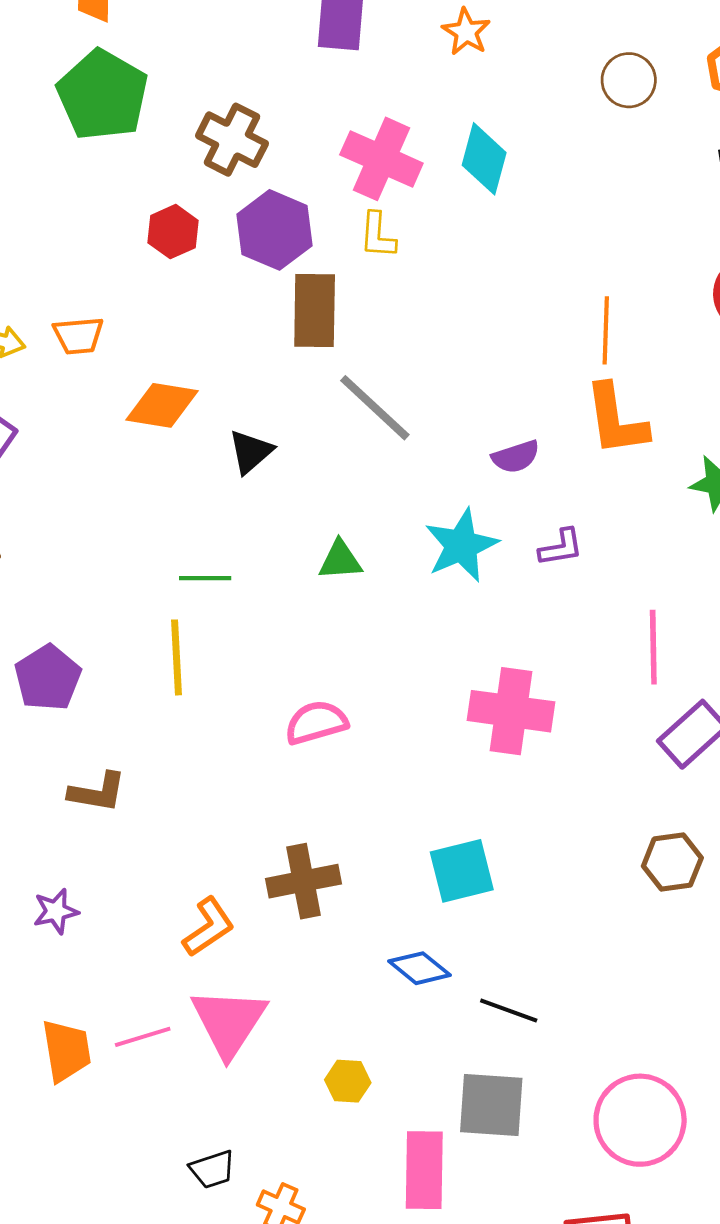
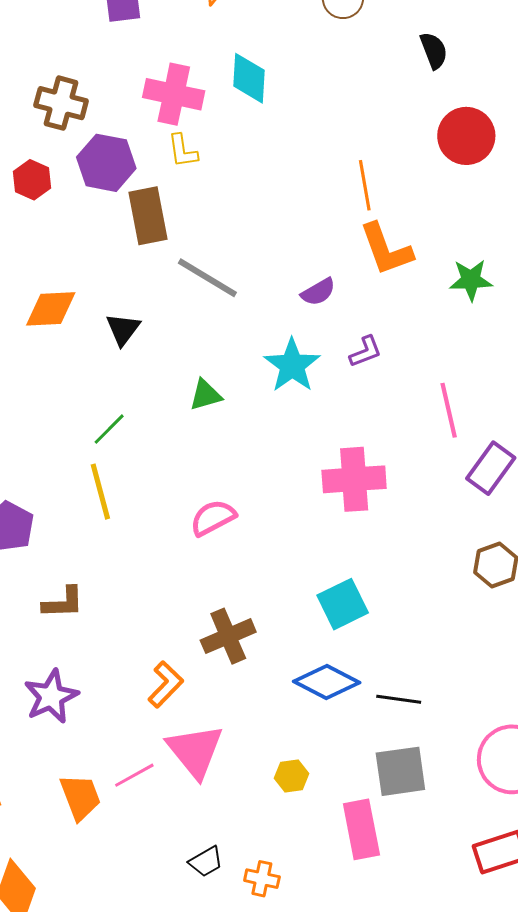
green line: (205, 578) -> (109, 429), turned -33
purple star: (56, 911) -> (51, 696), size x1.6
blue diamond: (419, 968) -> (327, 682), size x1.4

